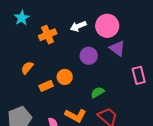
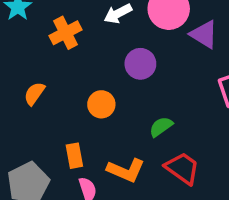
purple triangle: (117, 48) -> (204, 34), moved
orange rectangle: (46, 86) -> (74, 156), moved, turned -72

